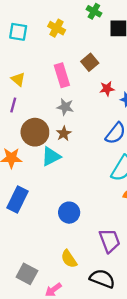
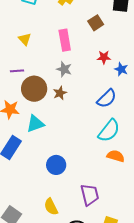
brown square: (90, 62) -> (96, 23), moved
purple line: (13, 105) -> (17, 71), moved, turned 64
cyan triangle: (51, 156) -> (35, 124), moved

